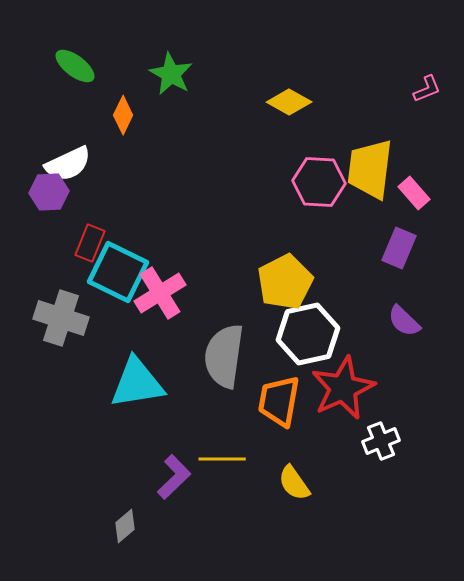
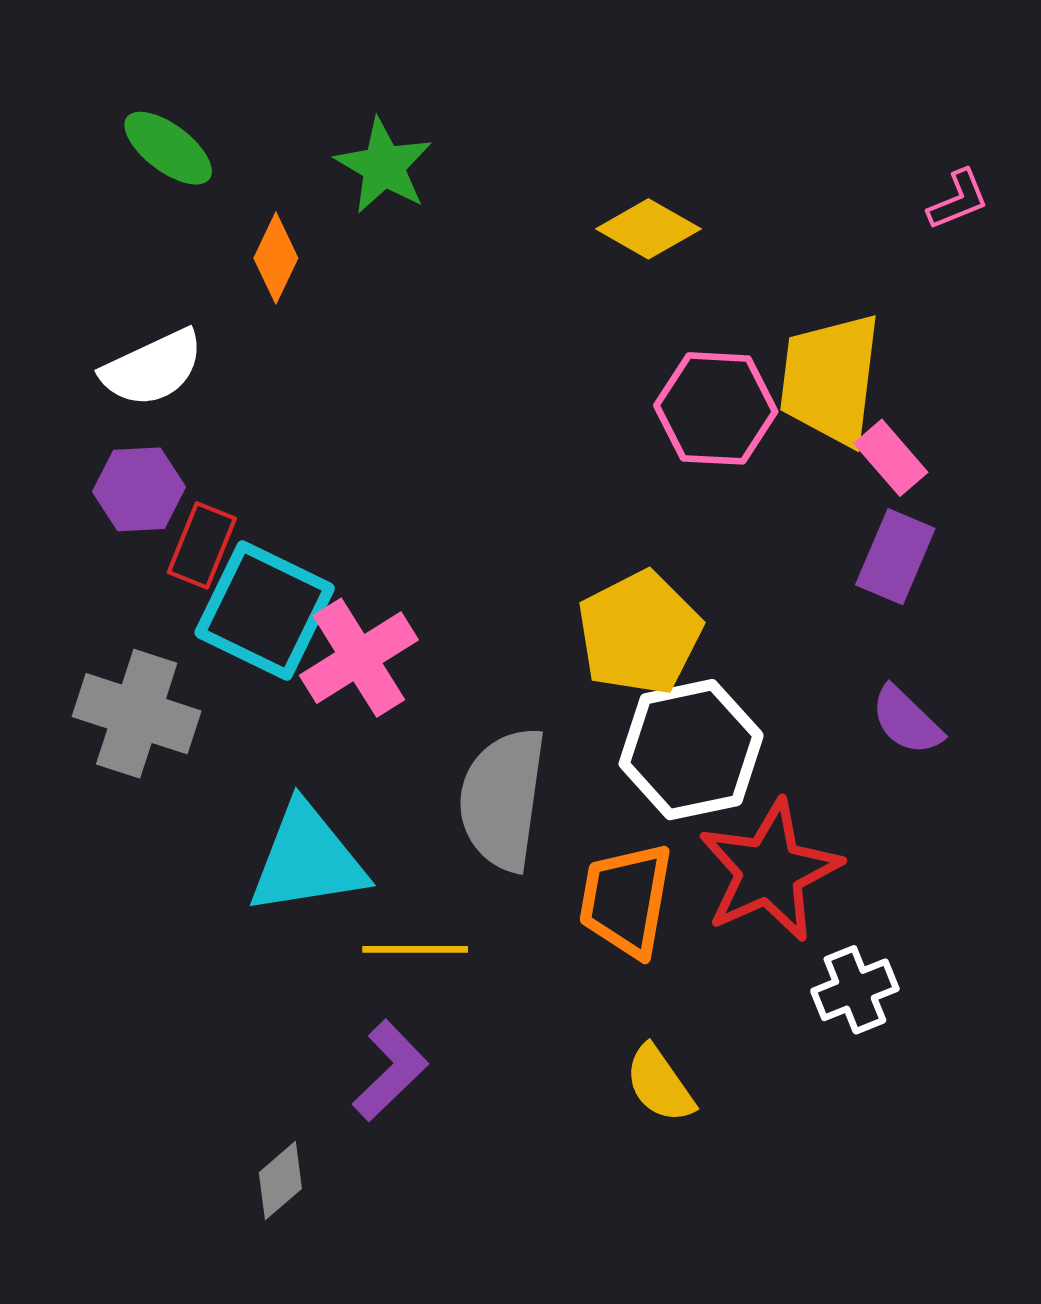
purple hexagon: (49, 192) -> (139, 489), moved
pink rectangle: (414, 193) -> (891, 458), moved
yellow line: (222, 459) -> (415, 949), moved

